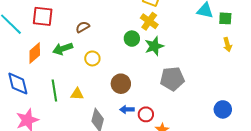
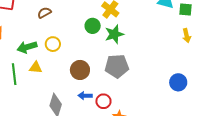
green arrow: (63, 49) -> (27, 47), moved
gray pentagon: (172, 79) -> (117, 66), moved
yellow triangle: (77, 94) -> (36, 67), moved
blue circle: (223, 109) -> (178, 82), moved

